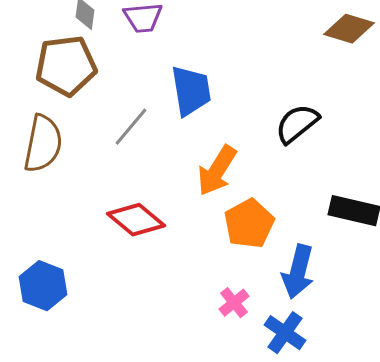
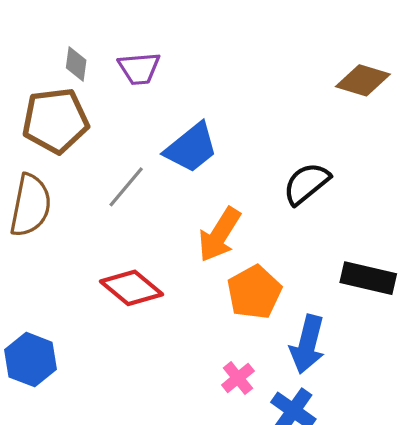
blue trapezoid: (191, 91) -> (191, 148), turned 60

